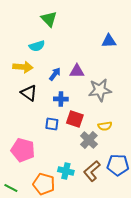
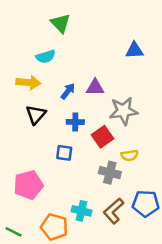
black triangle: (29, 93) -> (36, 115), turned 36
red square: (75, 119) -> (102, 137), moved, turned 36
gray cross: (89, 140) -> (110, 173), turned -30
pink pentagon: (23, 150) -> (28, 185), turned -30

